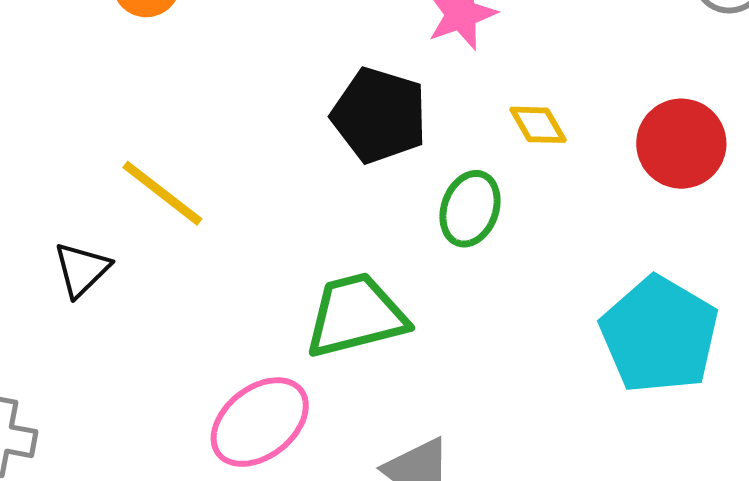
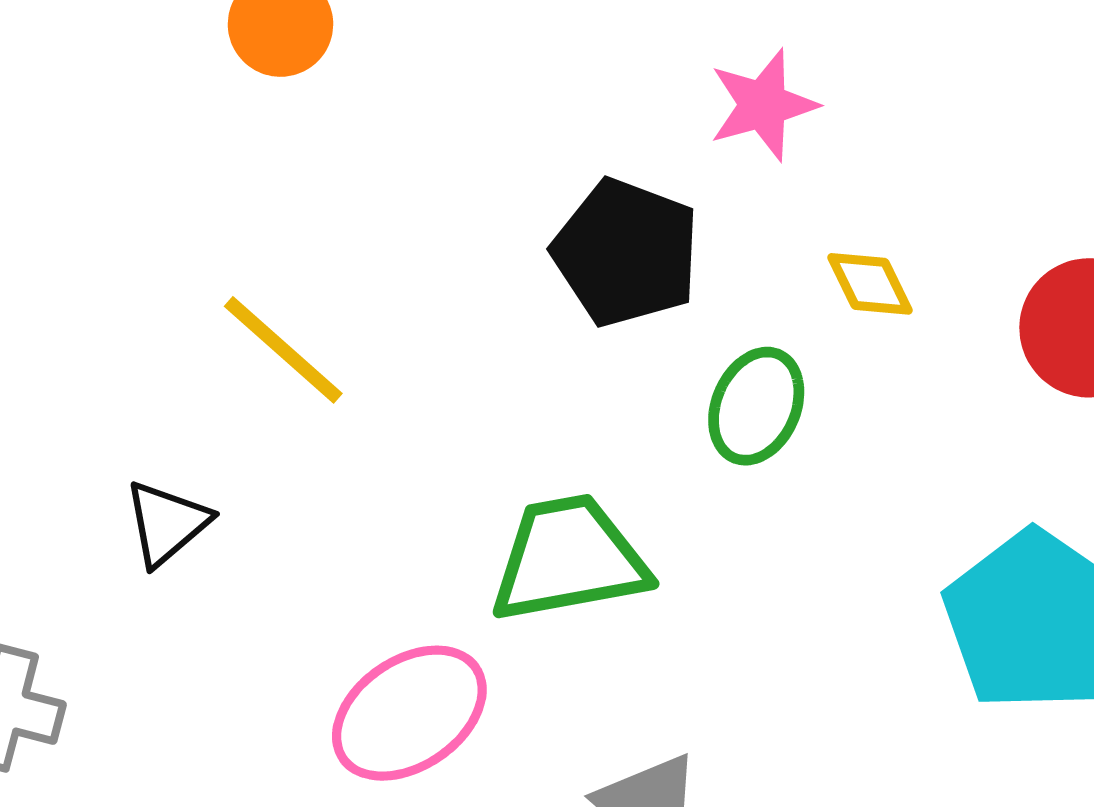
black triangle: (82, 269) -> (167, 523), moved

